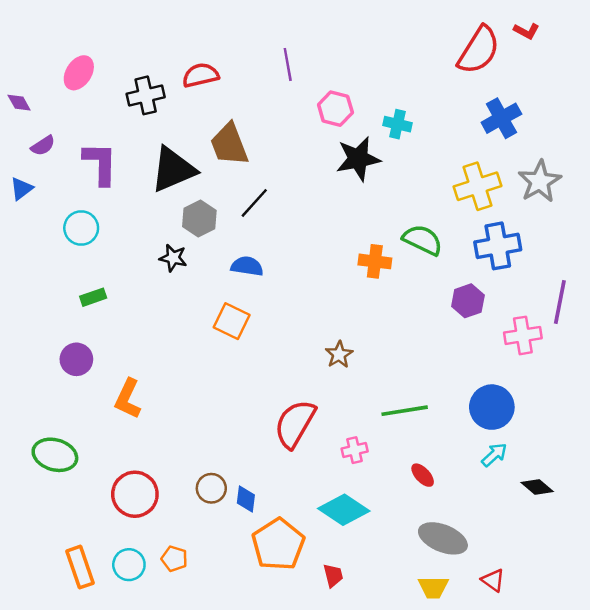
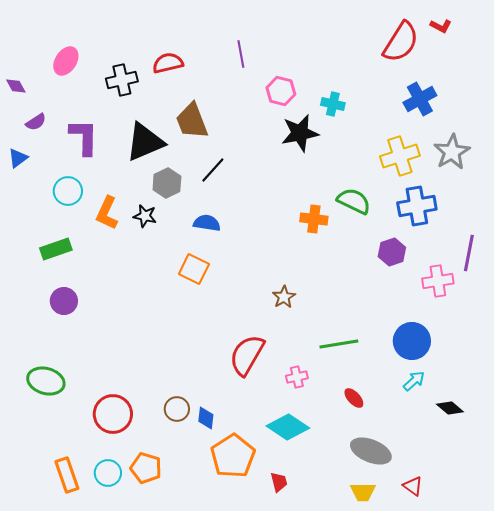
green rectangle: (93, 297) -> (56, 249), moved, size x1.4
orange L-shape: (128, 399) -> (107, 213), moved
orange pentagon: (174, 559) -> (146, 468), size x1.4

